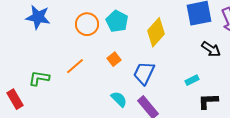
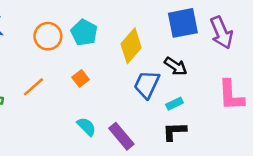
black arrow: (211, 49) -> (176, 66), moved
blue trapezoid: (144, 73) -> (147, 84), moved
black L-shape: (208, 101) -> (174, 131), moved

